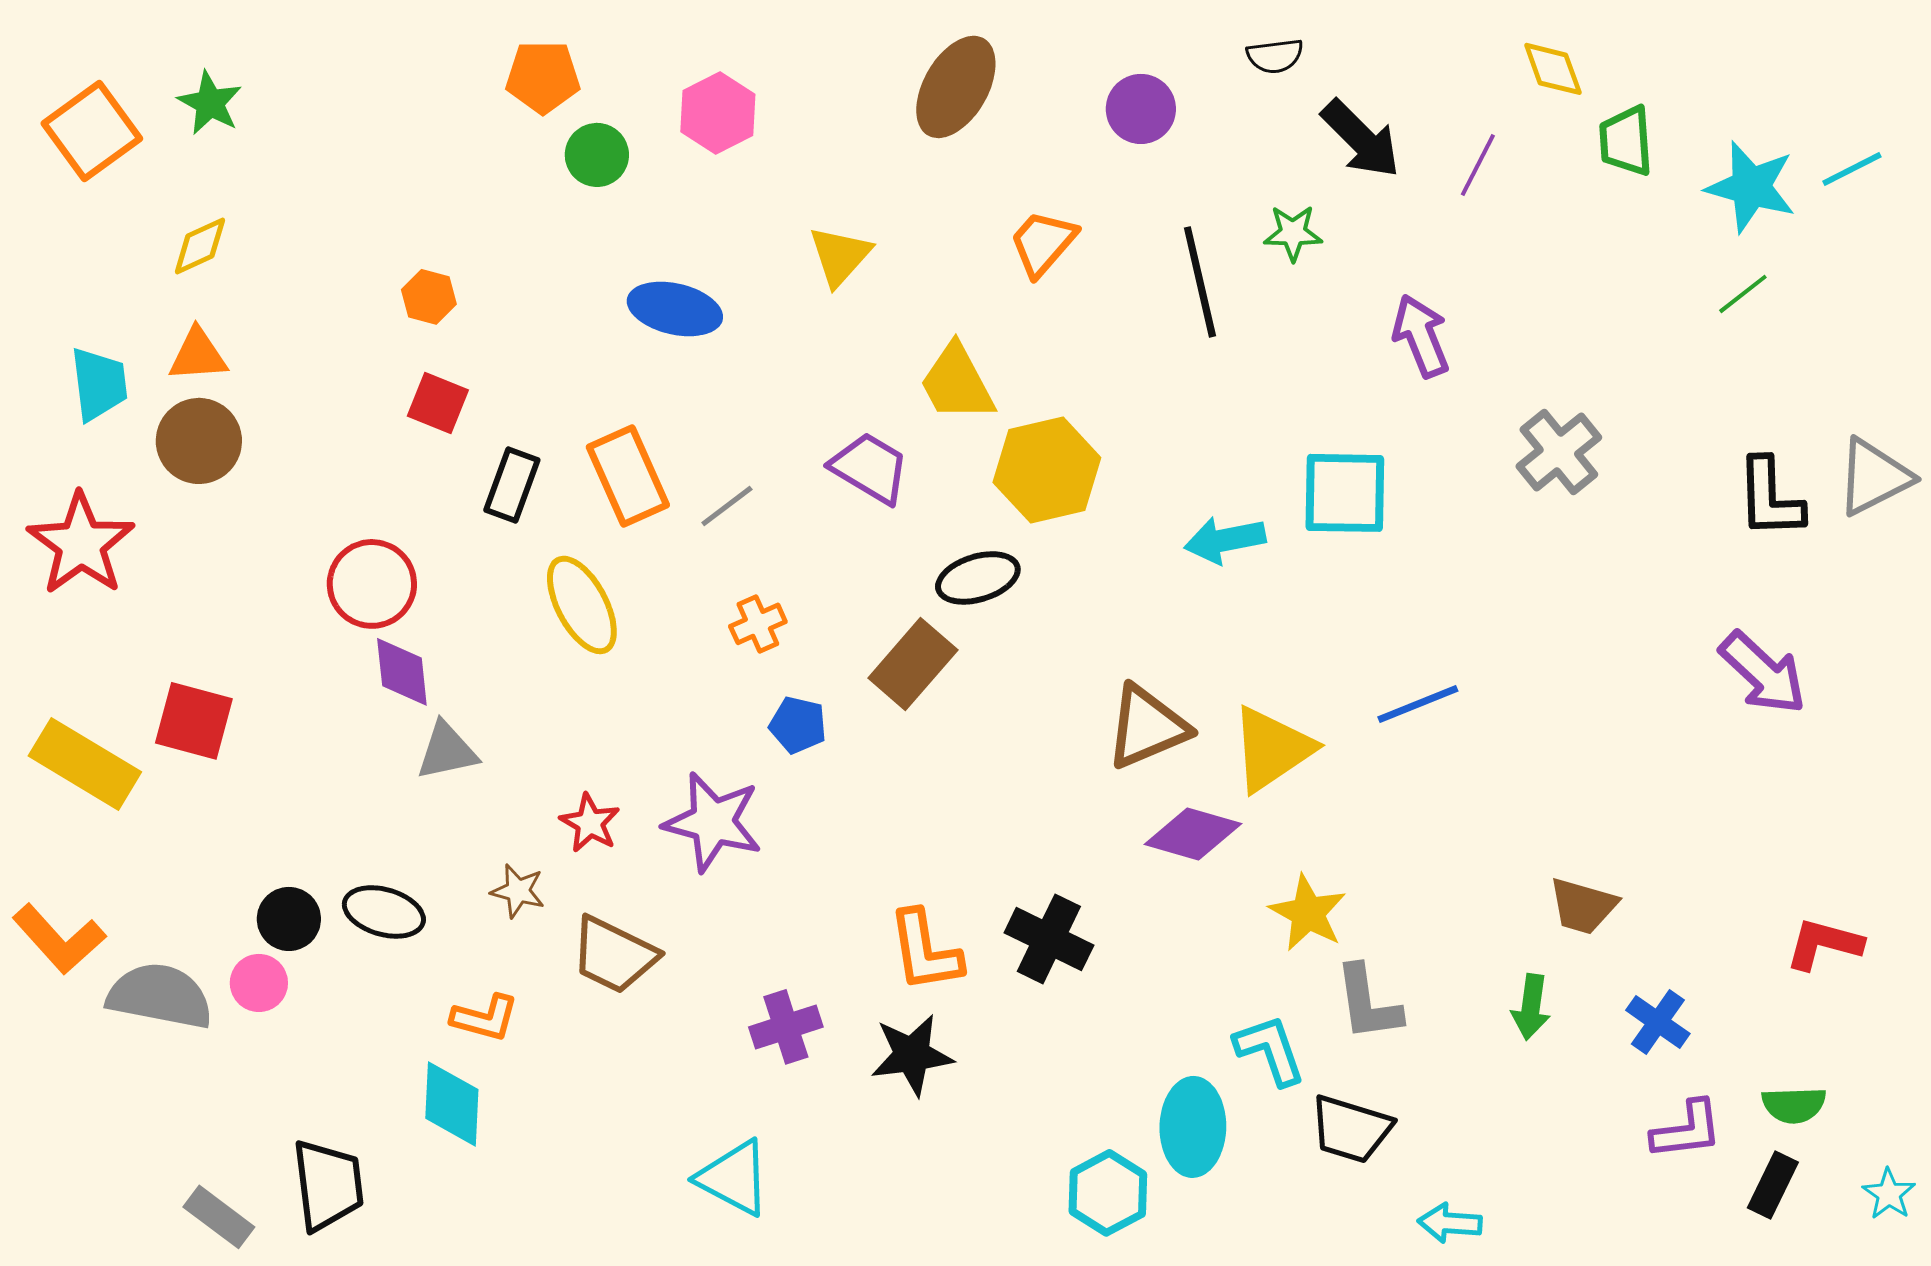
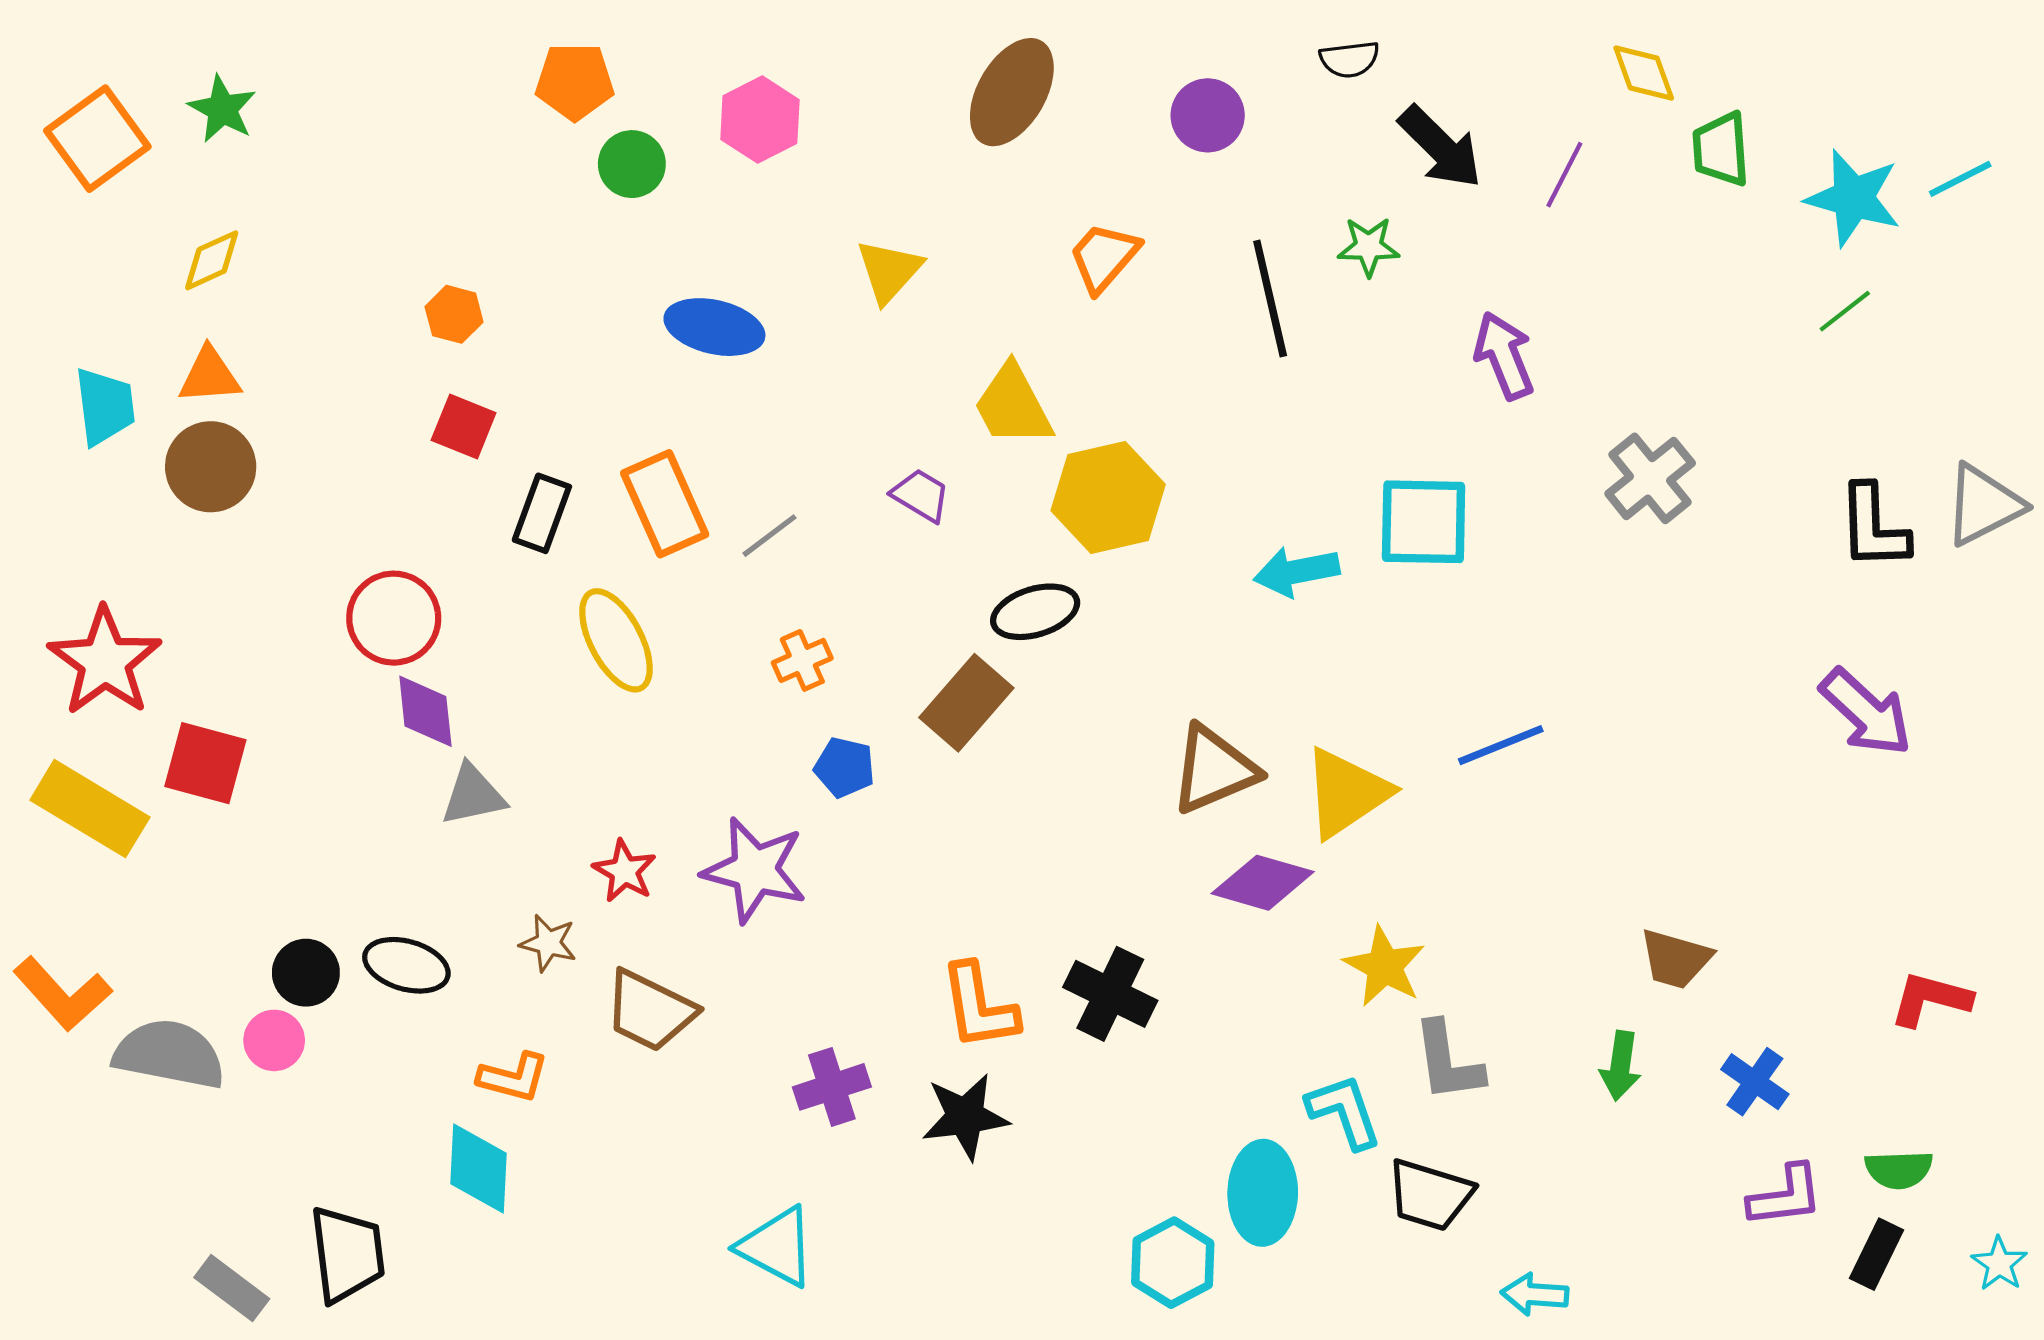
purple trapezoid: (870, 468) -> (921, 495), size x0.7
red star: (81, 544) -> (105, 662), moved

